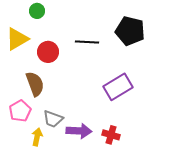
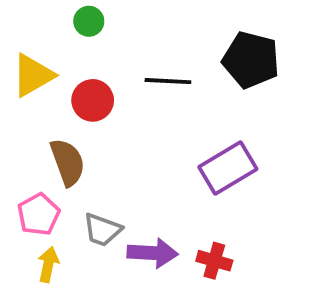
green circle: (37, 11) -> (89, 21), moved
yellow arrow: (37, 137) -> (48, 265), moved

